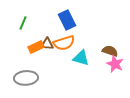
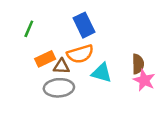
brown triangle: (47, 44) -> (61, 66), moved
brown semicircle: (110, 51) -> (138, 64), turned 70
gray ellipse: (26, 78) -> (59, 88), moved

